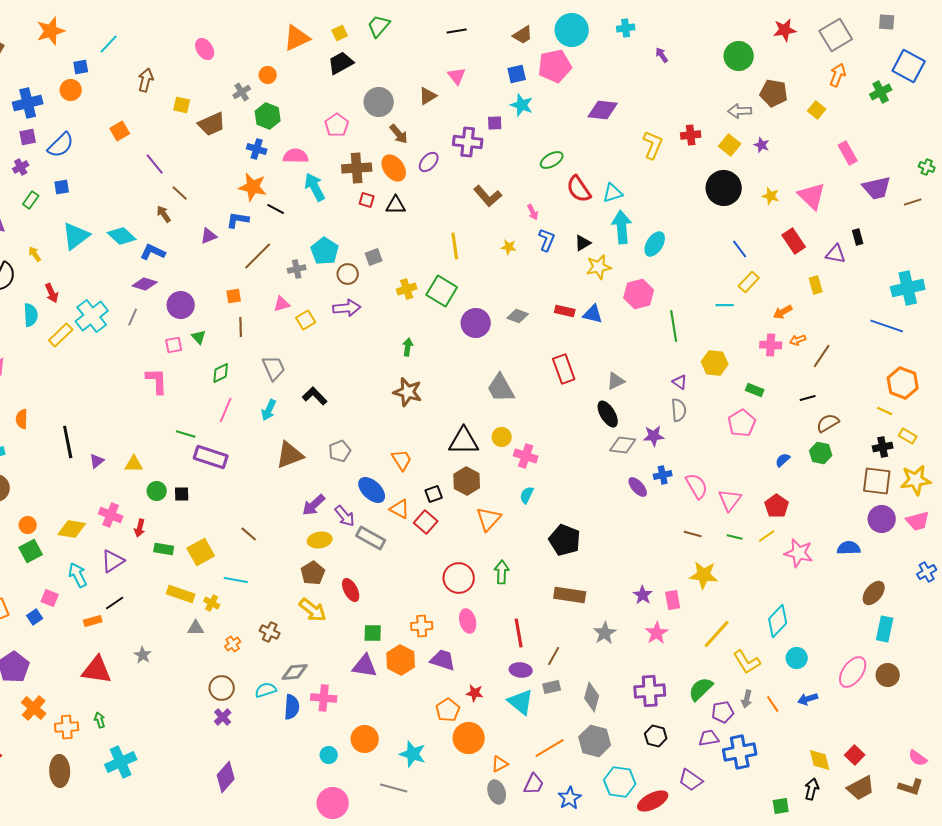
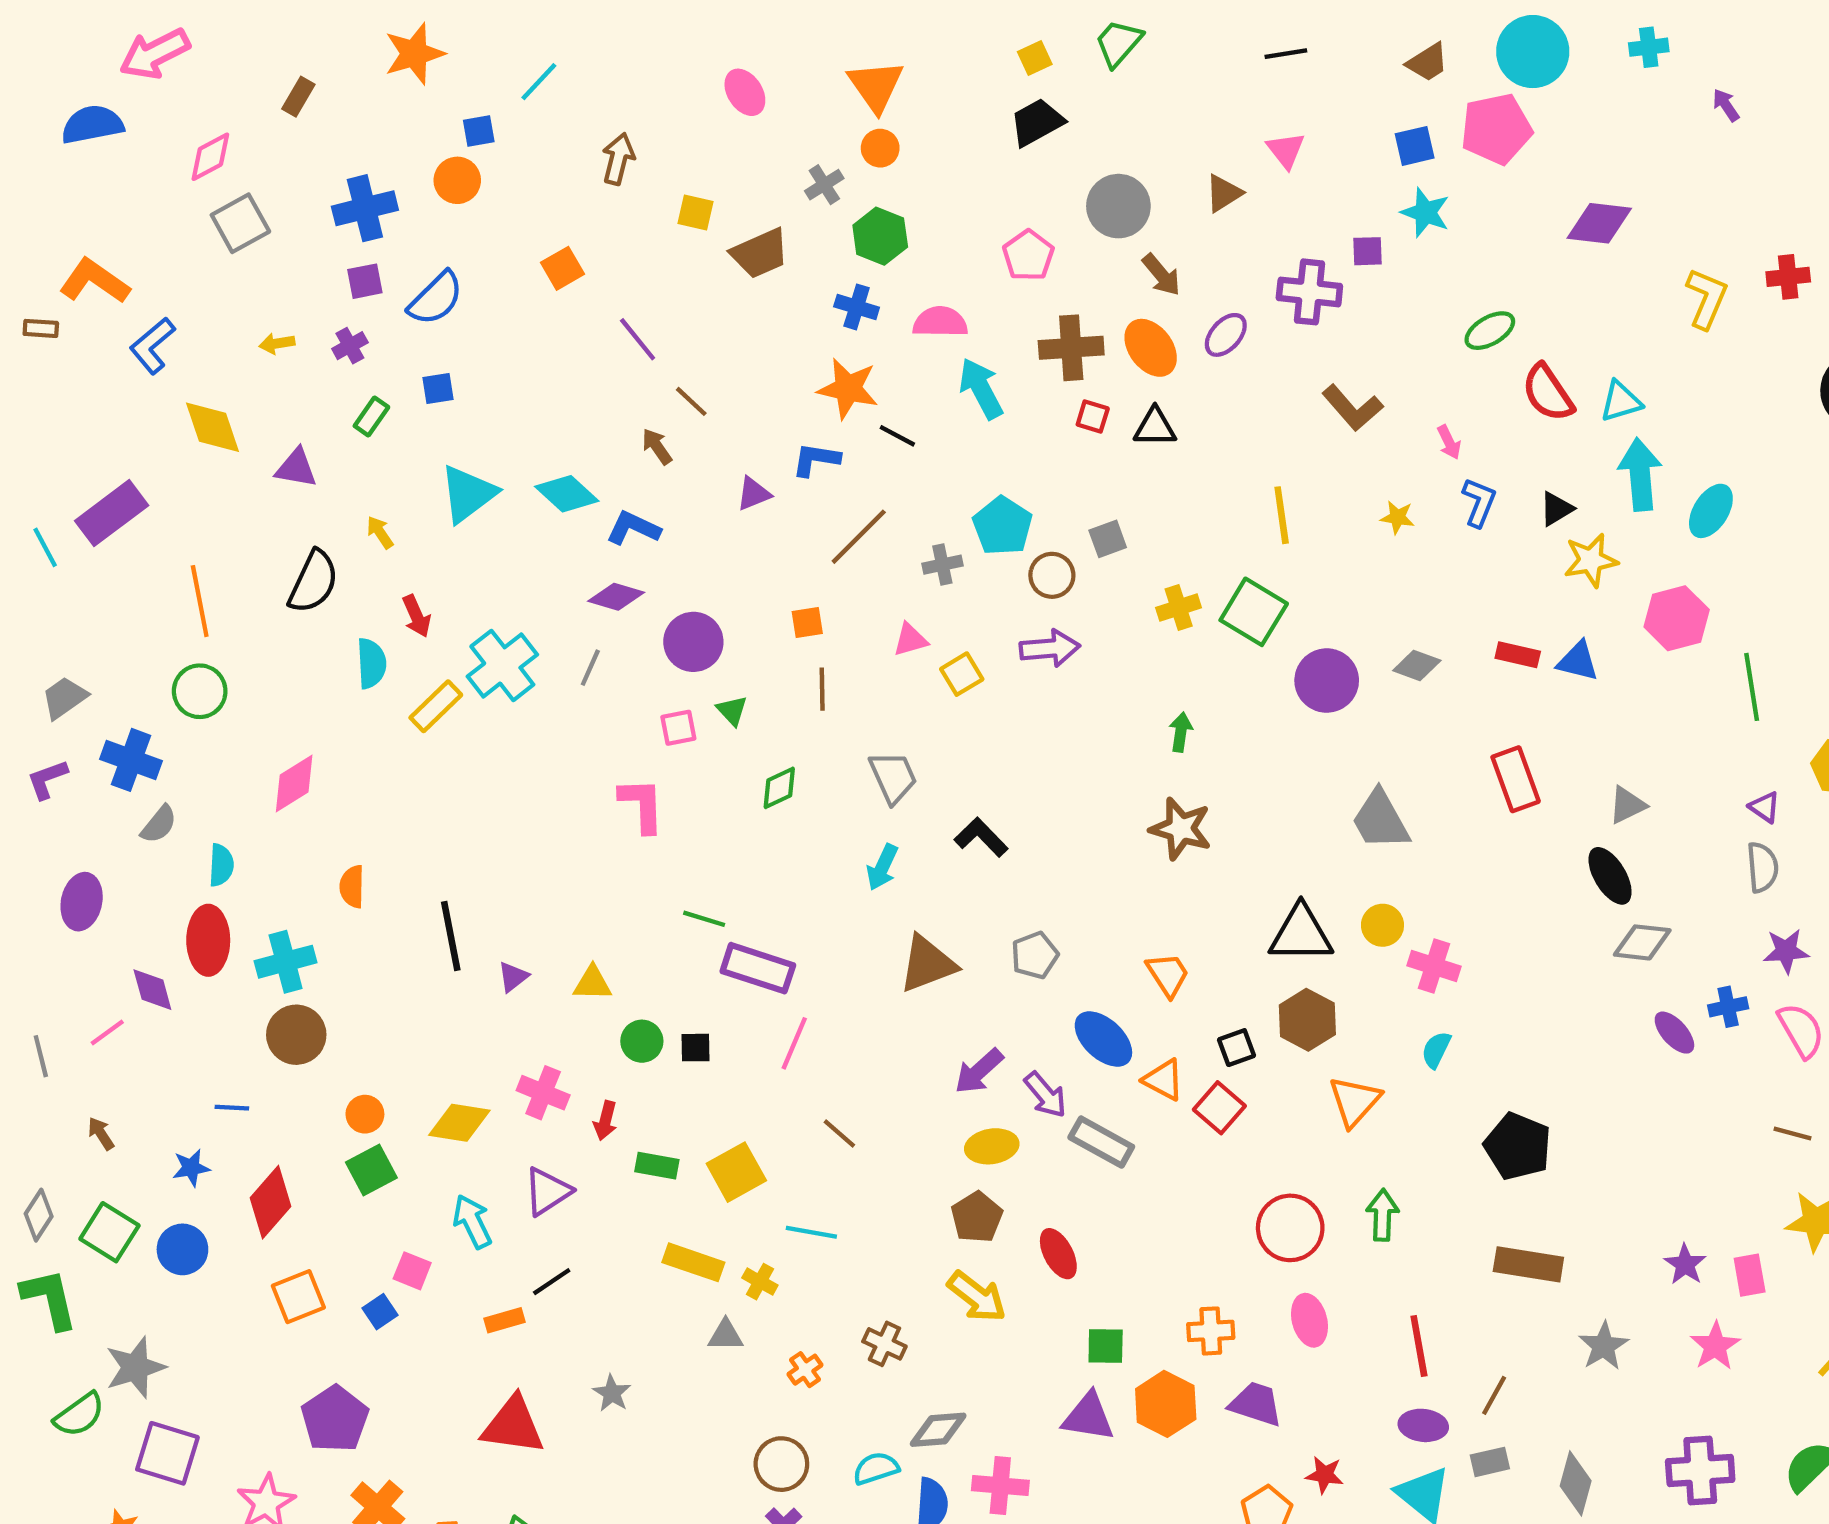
orange triangle: (297, 38) -> (876, 86), moved, turned -40
pink line: (226, 410) -> (794, 1043), moved
purple star: (654, 436) -> (1786, 951), moved

